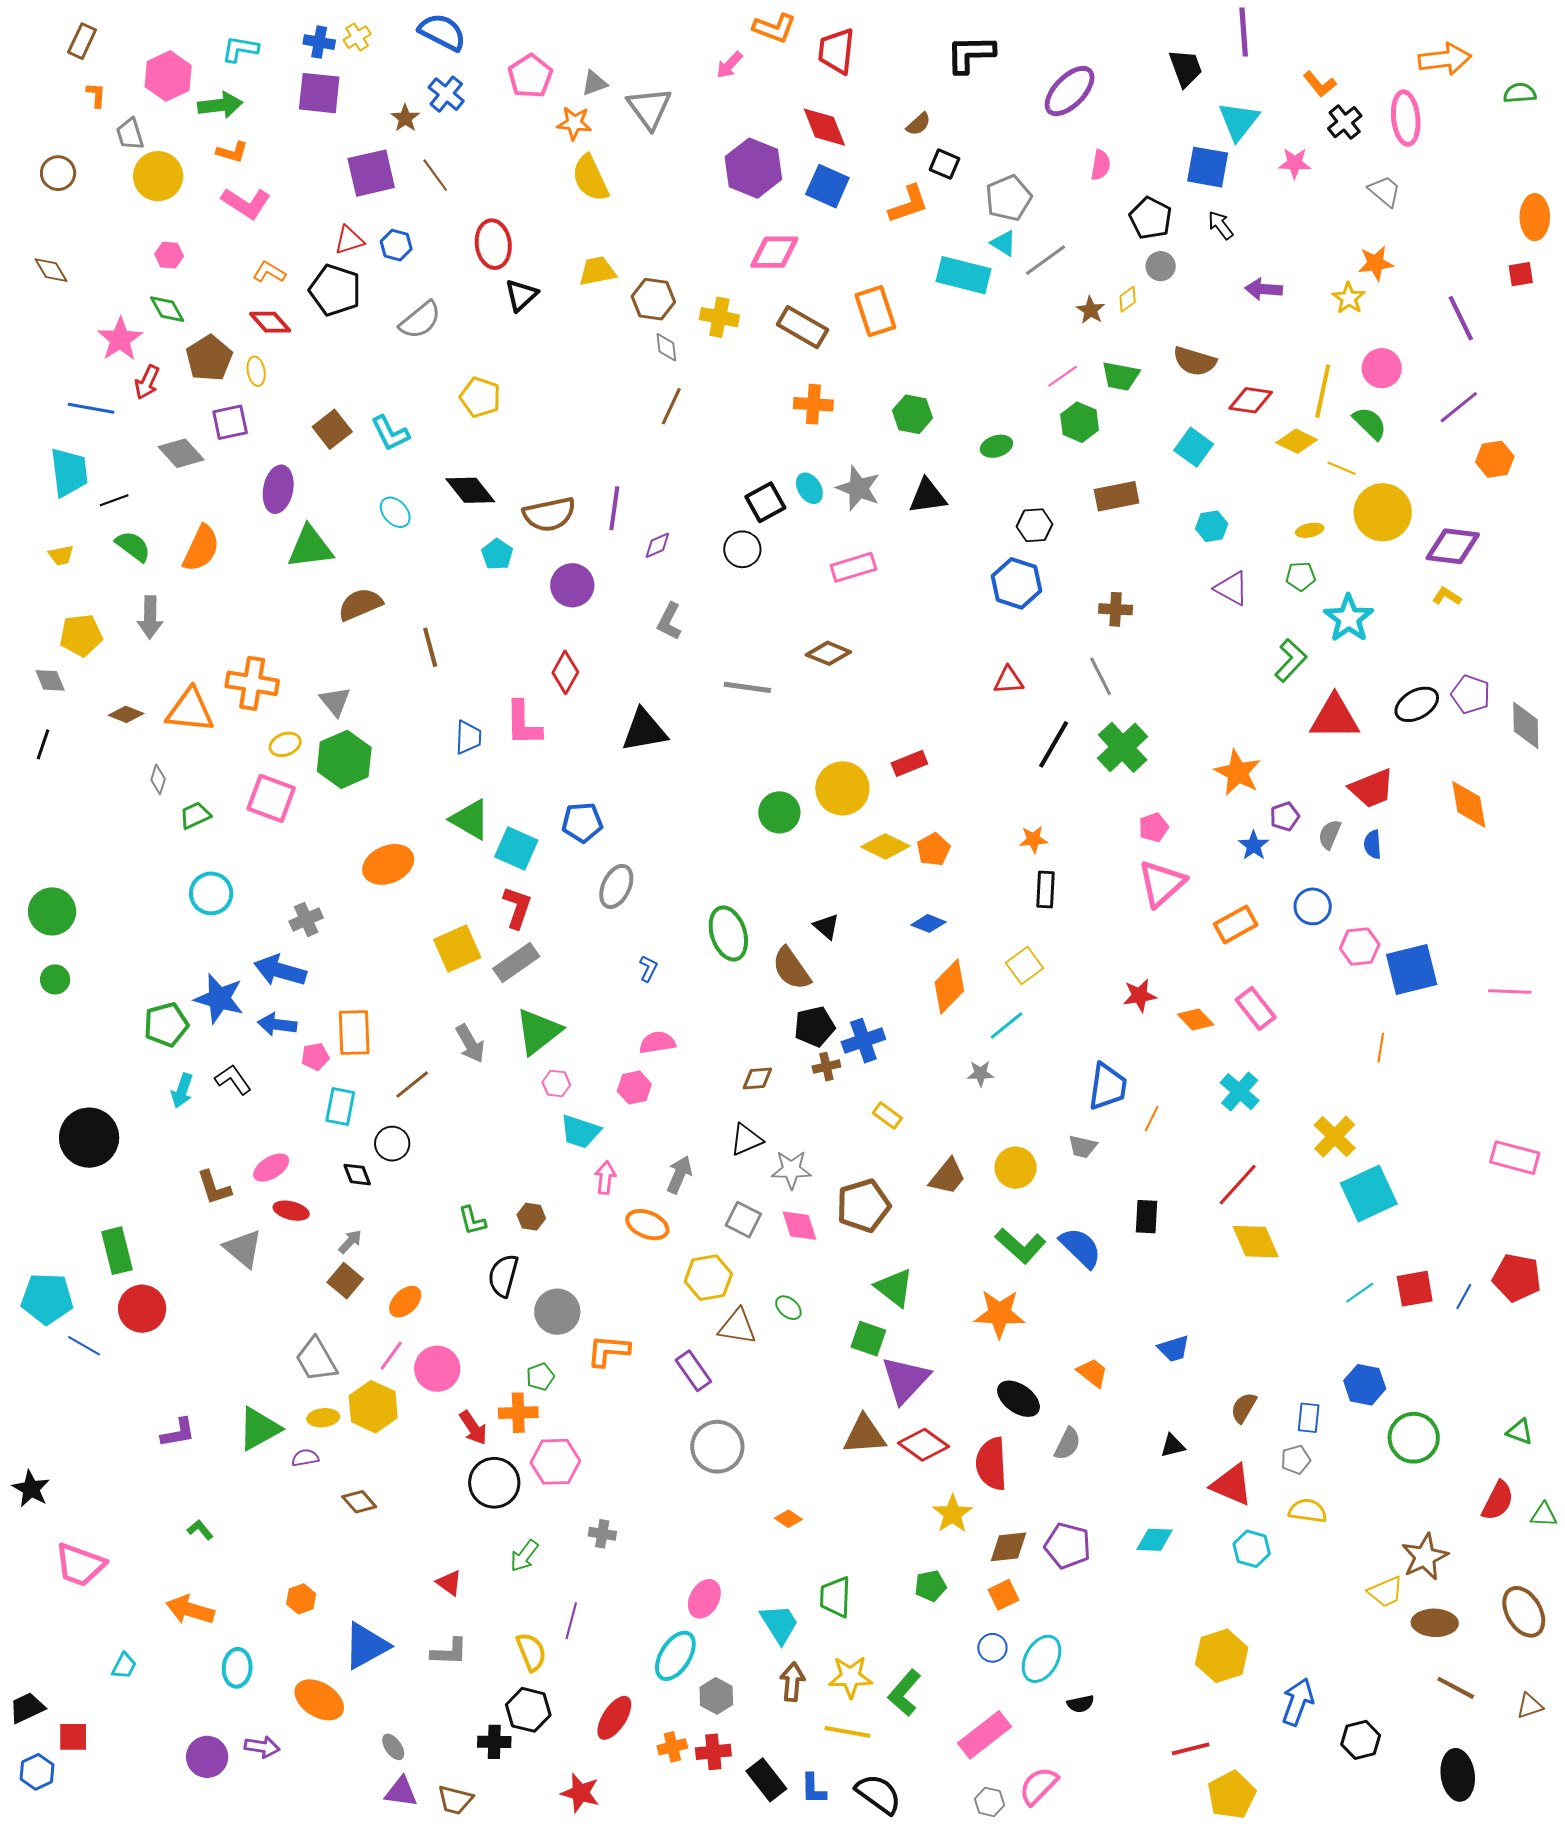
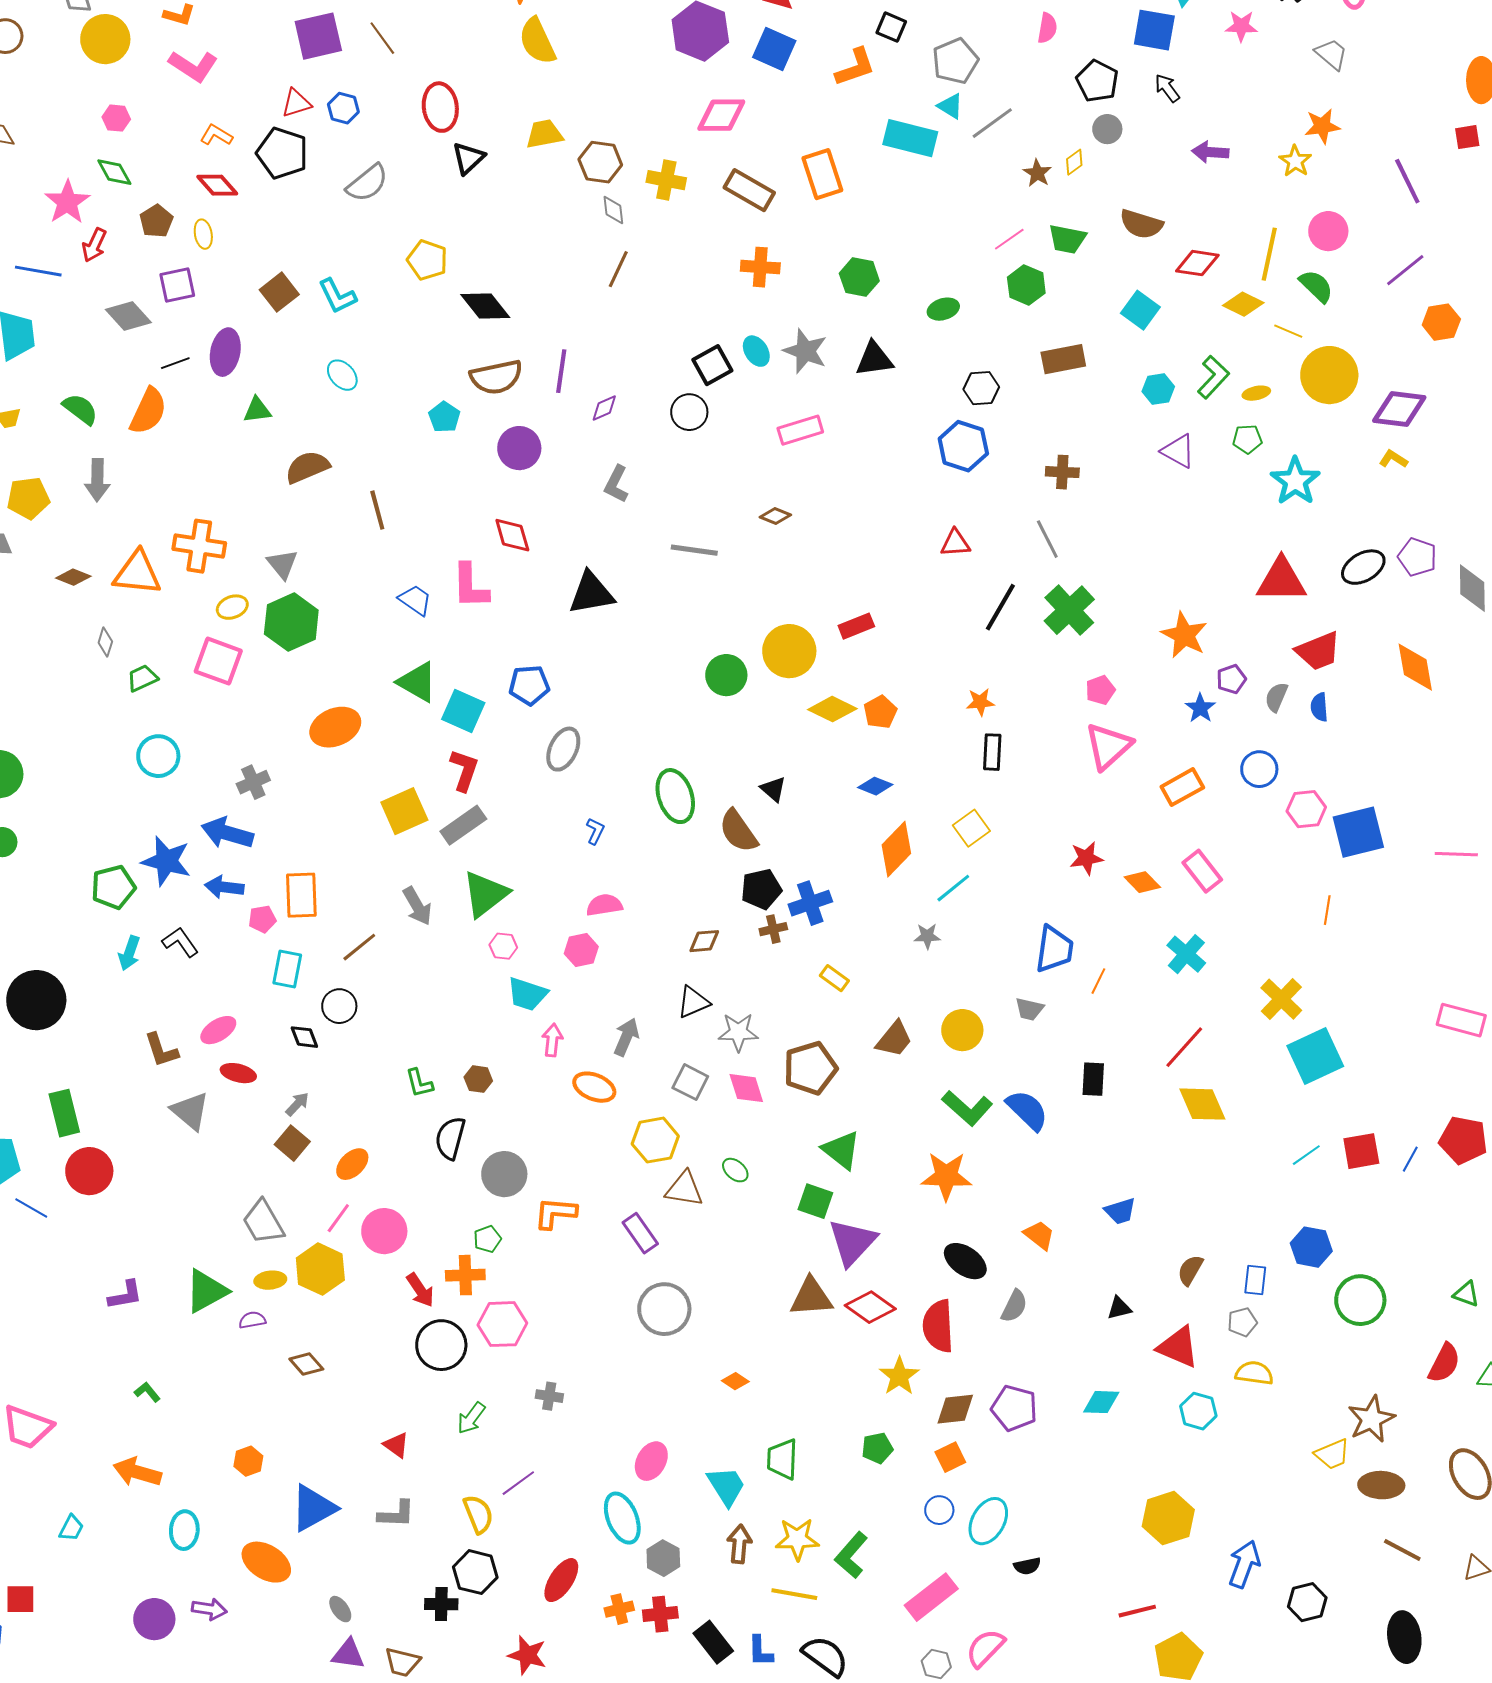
brown pentagon: (209, 358) -> (156, 221), size x0.7
black diamond: (470, 490) -> (485, 306), moved
black line: (114, 500) -> (175, 363), moved
green triangle: (310, 547) -> (257, 410), size x0.6
brown diamond: (828, 653) -> (775, 516), size x0.7
green L-shape: (1291, 660) -> (1213, 377), moved
red diamond: (565, 672) -> (512, 535), turned -45
blue trapezoid: (468, 737) -> (415, 600), turned -57
purple line: (571, 1621) -> (518, 1483), turned 39
cyan ellipse: (675, 1656) -> (622, 1518), turned -54

